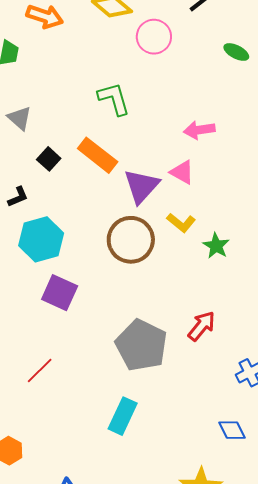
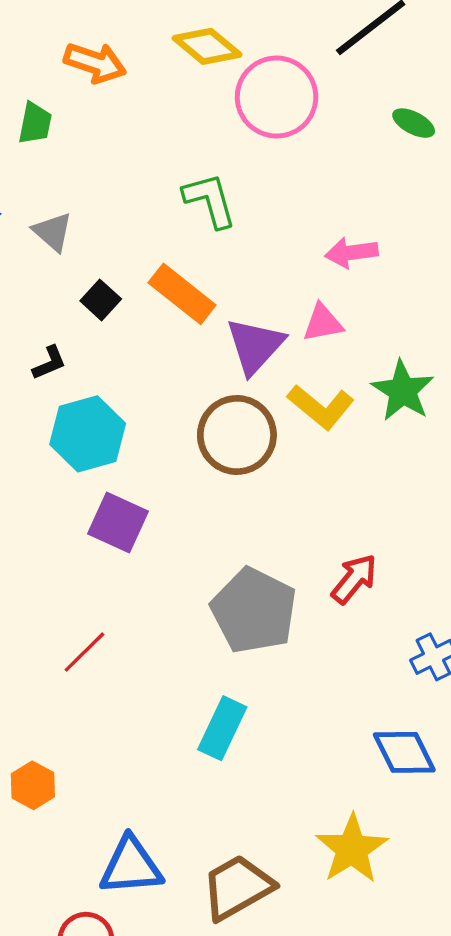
pink circle: (154, 37) -> (277, 97), size x1.4
pink triangle: (182, 172) -> (323, 323), turned -40
yellow L-shape: (181, 223) -> (321, 407), size x1.4
green star: (216, 246) -> (403, 391), moved, size x1.4
blue diamond: (232, 430) -> (404, 752), size x1.4

